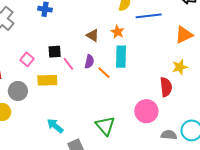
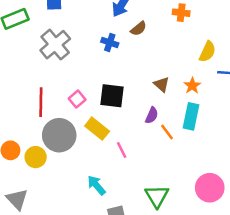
black square: (55, 52) -> (112, 96), size x1.5
pink line: (68, 64) -> (122, 150), moved
yellow rectangle: (47, 80) -> (97, 129), turned 30
gray circle: (18, 91) -> (59, 135), size x1.4

